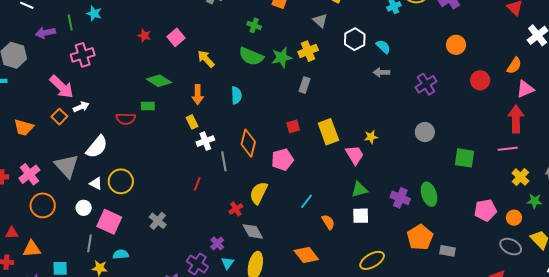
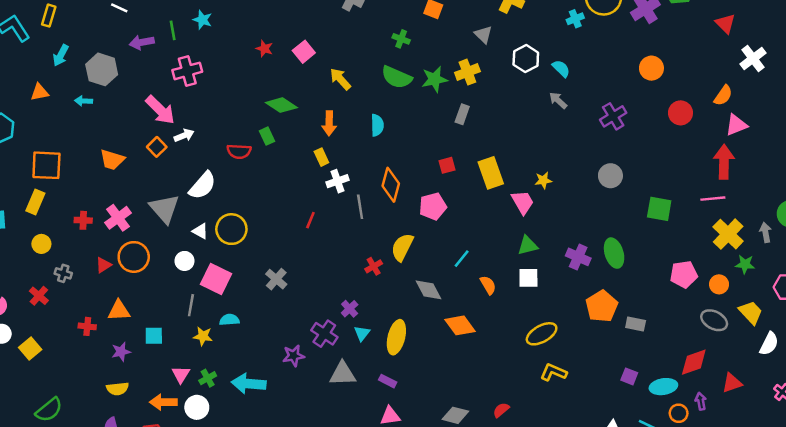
gray arrow: (381, 72) -> (558, 100), turned 42
green rectangle: (148, 106) -> (267, 136), turned 64
yellow cross: (520, 177) -> (728, 234), size x1.4
red line: (197, 184) -> (310, 220), moved
gray diamond: (253, 231) -> (428, 290), moved
red triangle: (12, 233) -> (103, 265), moved, turned -32

